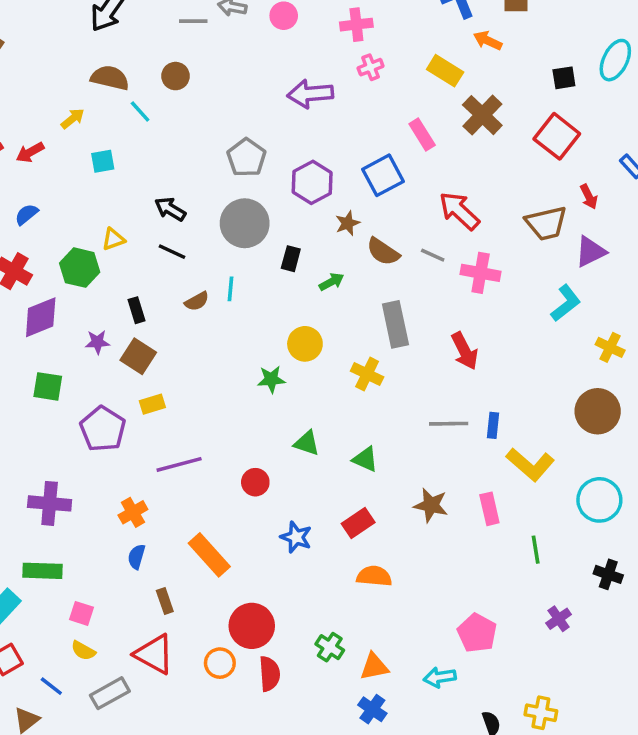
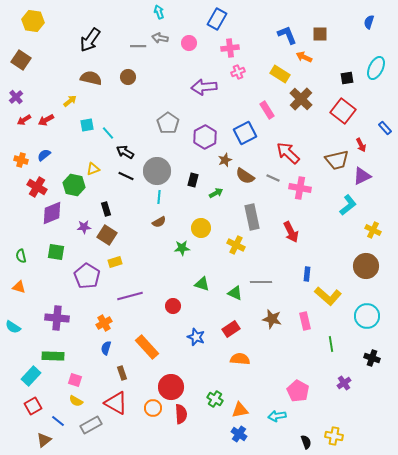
cyan line: (140, 111) -> (108, 133), moved
gray circle: (245, 223) -> (157, 171), moved
brown semicircle: (197, 301) -> (159, 222), moved
gray line: (449, 424) -> (261, 282), moved

